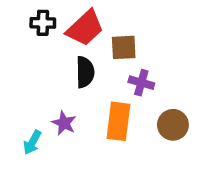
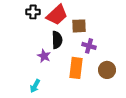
purple star: (64, 123) -> (44, 56), moved
cyan arrow: (32, 142) -> (35, 86), moved

